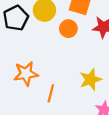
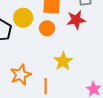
yellow star: (91, 80) -> (63, 61), moved

